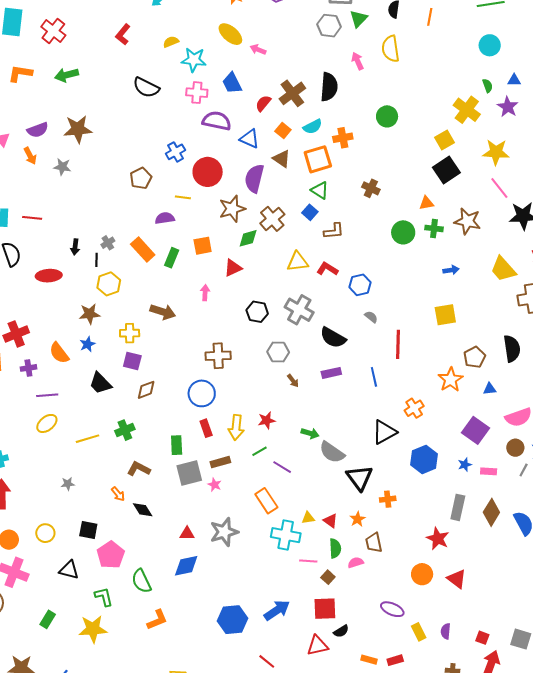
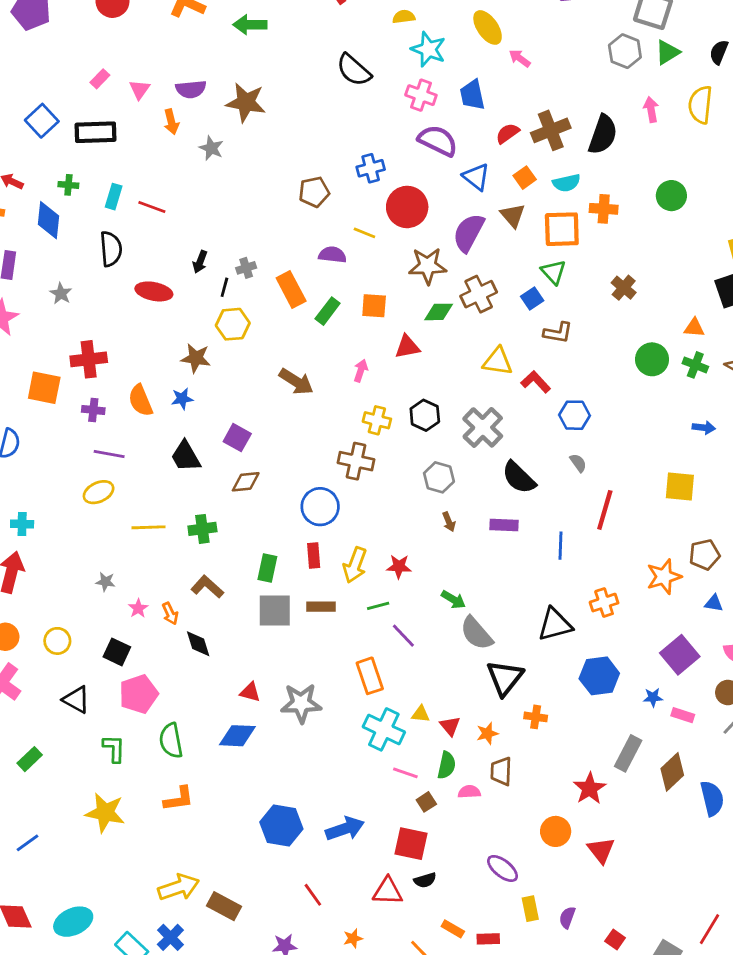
yellow cross: (130, 333) -> (377, 420), moved
pink star: (215, 485) -> (138, 608), moved
yellow star: (93, 629) -> (105, 813), moved

